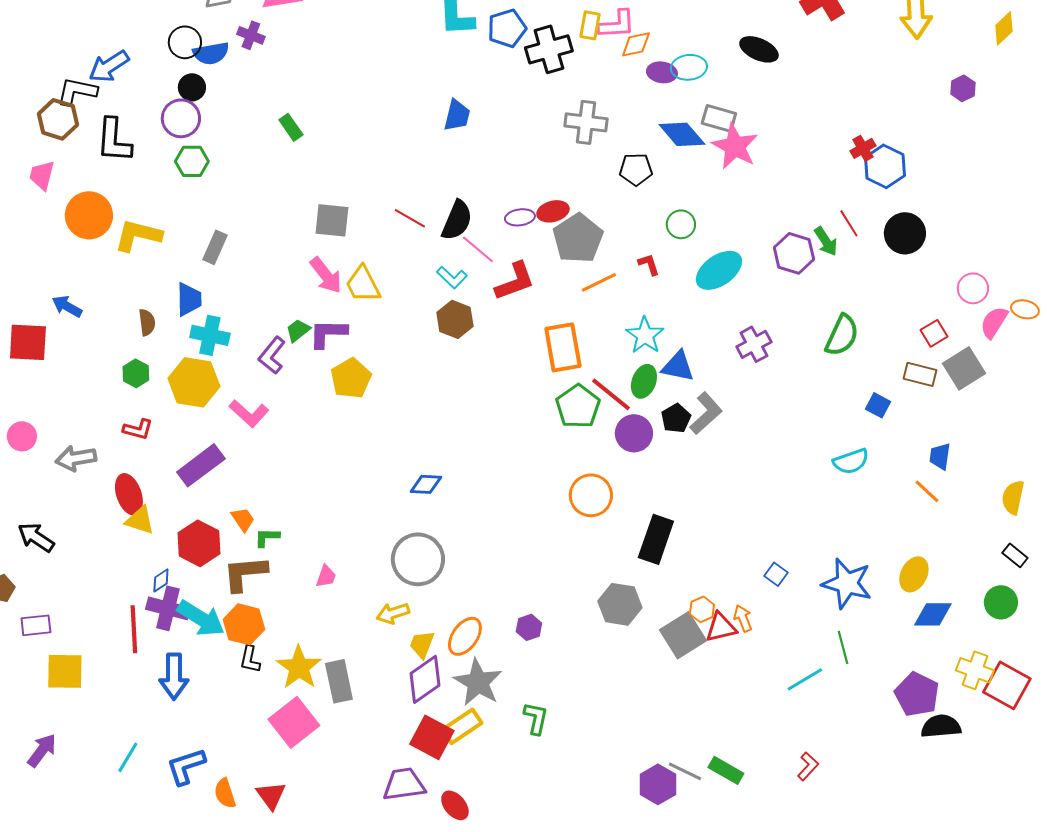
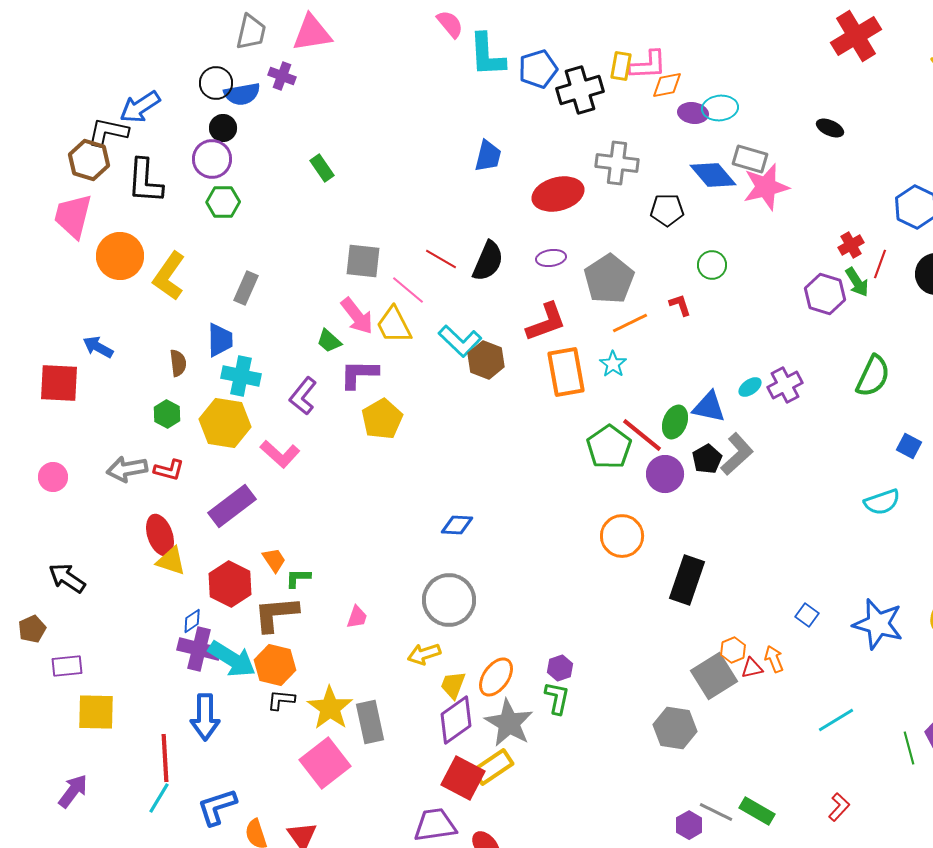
black ellipse: (759, 49) -> (830, 128), moved, size x0.7
pink star: (735, 146) -> (766, 187), turned 30
red cross: (863, 148) -> (851, 245), moved
pink trapezoid: (42, 175) -> (73, 216), size x1.5
red ellipse: (553, 211) -> (558, 194), moved, size x1.6
red line: (849, 223) -> (880, 264), turned 52
yellow L-shape: (138, 235) -> (169, 276), turned -69
pink line: (478, 249) -> (408, 290), moved
cyan ellipse: (719, 270) -> (750, 387), moved, size x0.5
cyan L-shape: (452, 277) -> (460, 341), moved, size x1.4
green trapezoid: (298, 330) -> (329, 341), moved, turned -100
cyan star: (645, 335) -> (613, 364), moved, size x0.7
orange rectangle: (563, 347) -> (566, 372), moved
gray arrow: (76, 458) -> (127, 469), moved
gray hexagon: (620, 604) -> (675, 728), moved
red triangle: (721, 627) -> (752, 668), size x0.7
red line: (134, 629) -> (165, 758), moved
green line: (843, 647) -> (909, 748), moved
black L-shape: (250, 659) -> (281, 700), turned 84
green L-shape: (536, 718) -> (557, 698), moved
purple hexagon: (658, 784) -> (689, 825), size x0.7

